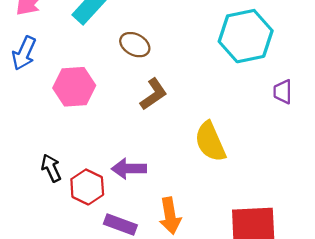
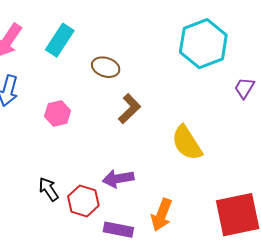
pink hexagon: (74, 87) -> (58, 113), size x0.7
purple trapezoid: (283, 92) -> (244, 88), turned 40
orange arrow: (170, 216) -> (162, 215), turned 40

